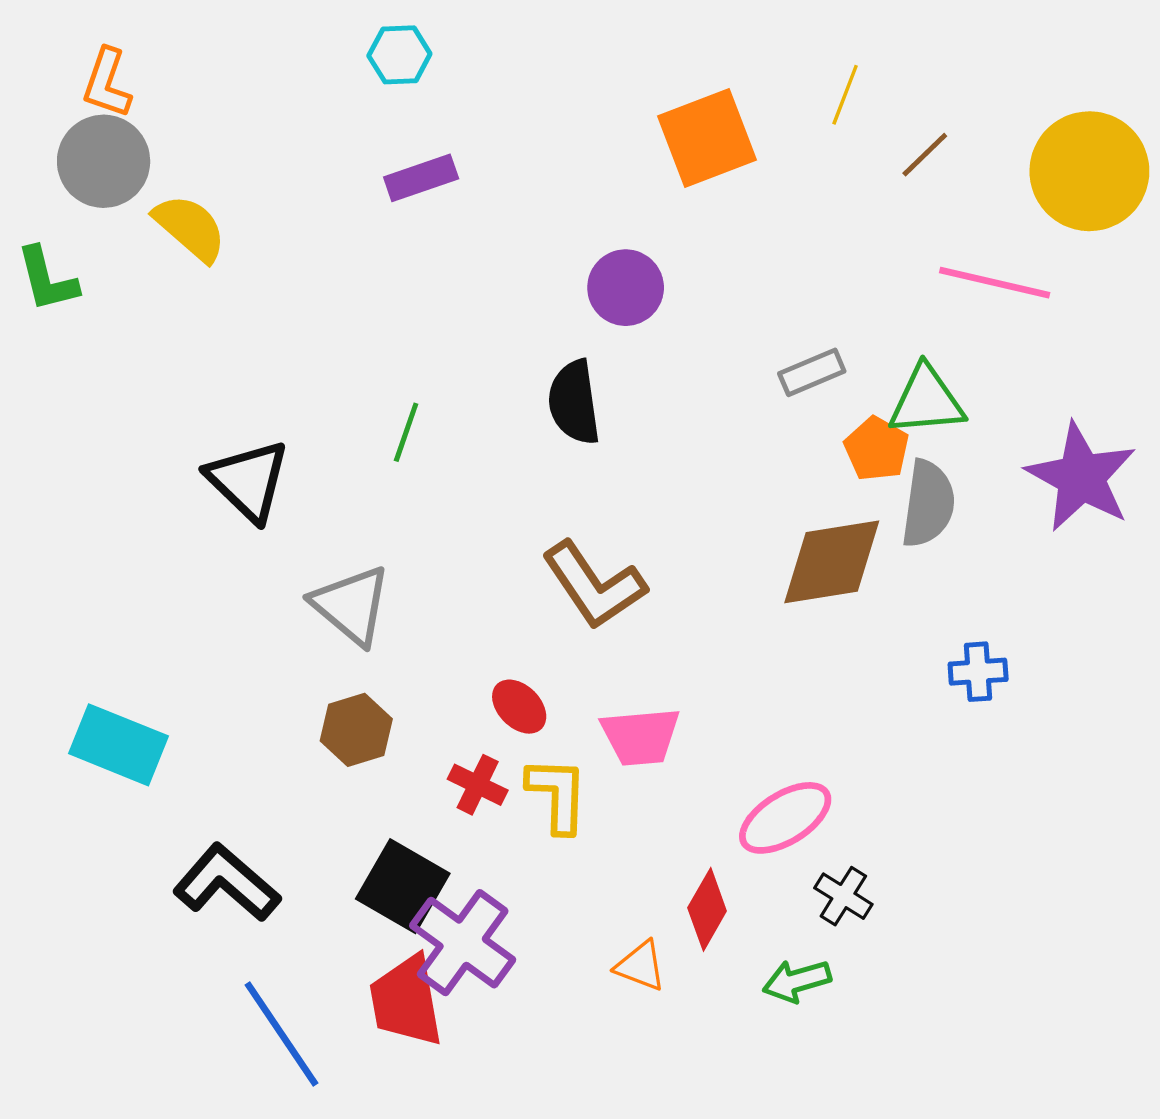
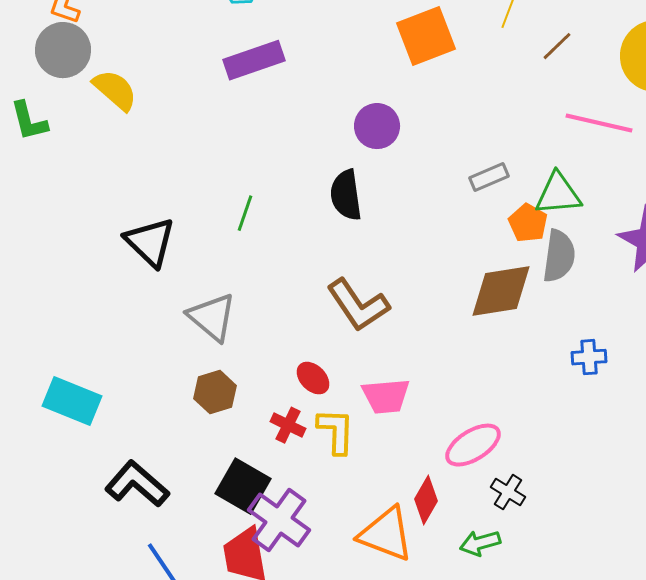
purple rectangle: (421, 178) -> (254, 60), size x1.4
orange triangle: (641, 966) -> (386, 534), size x1.8

